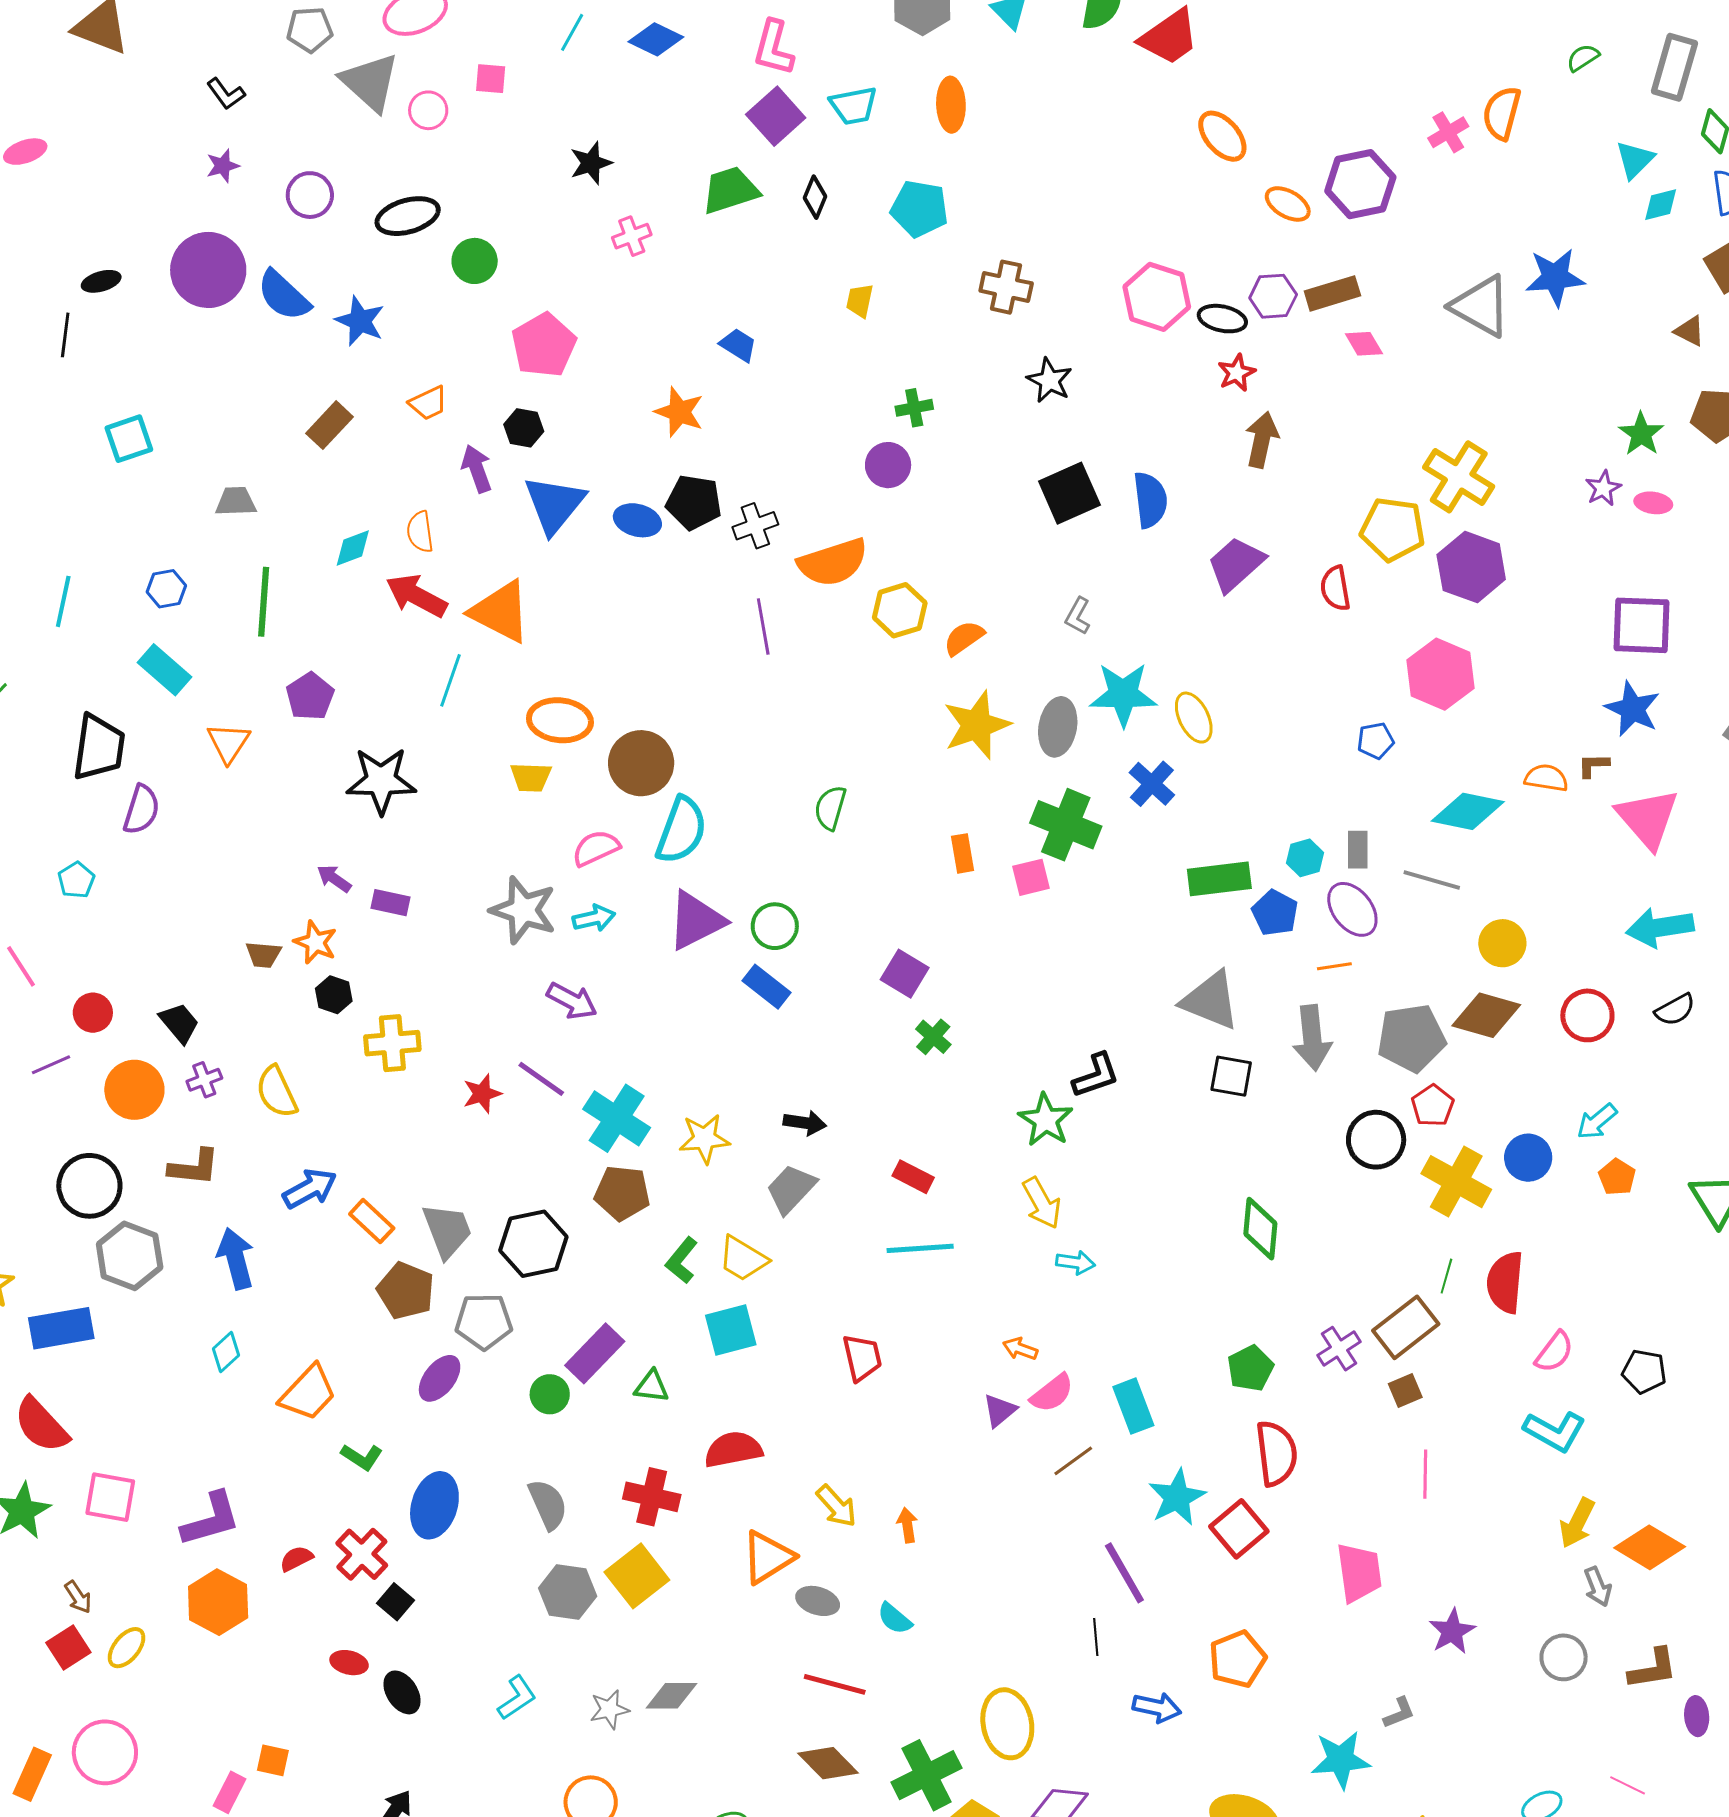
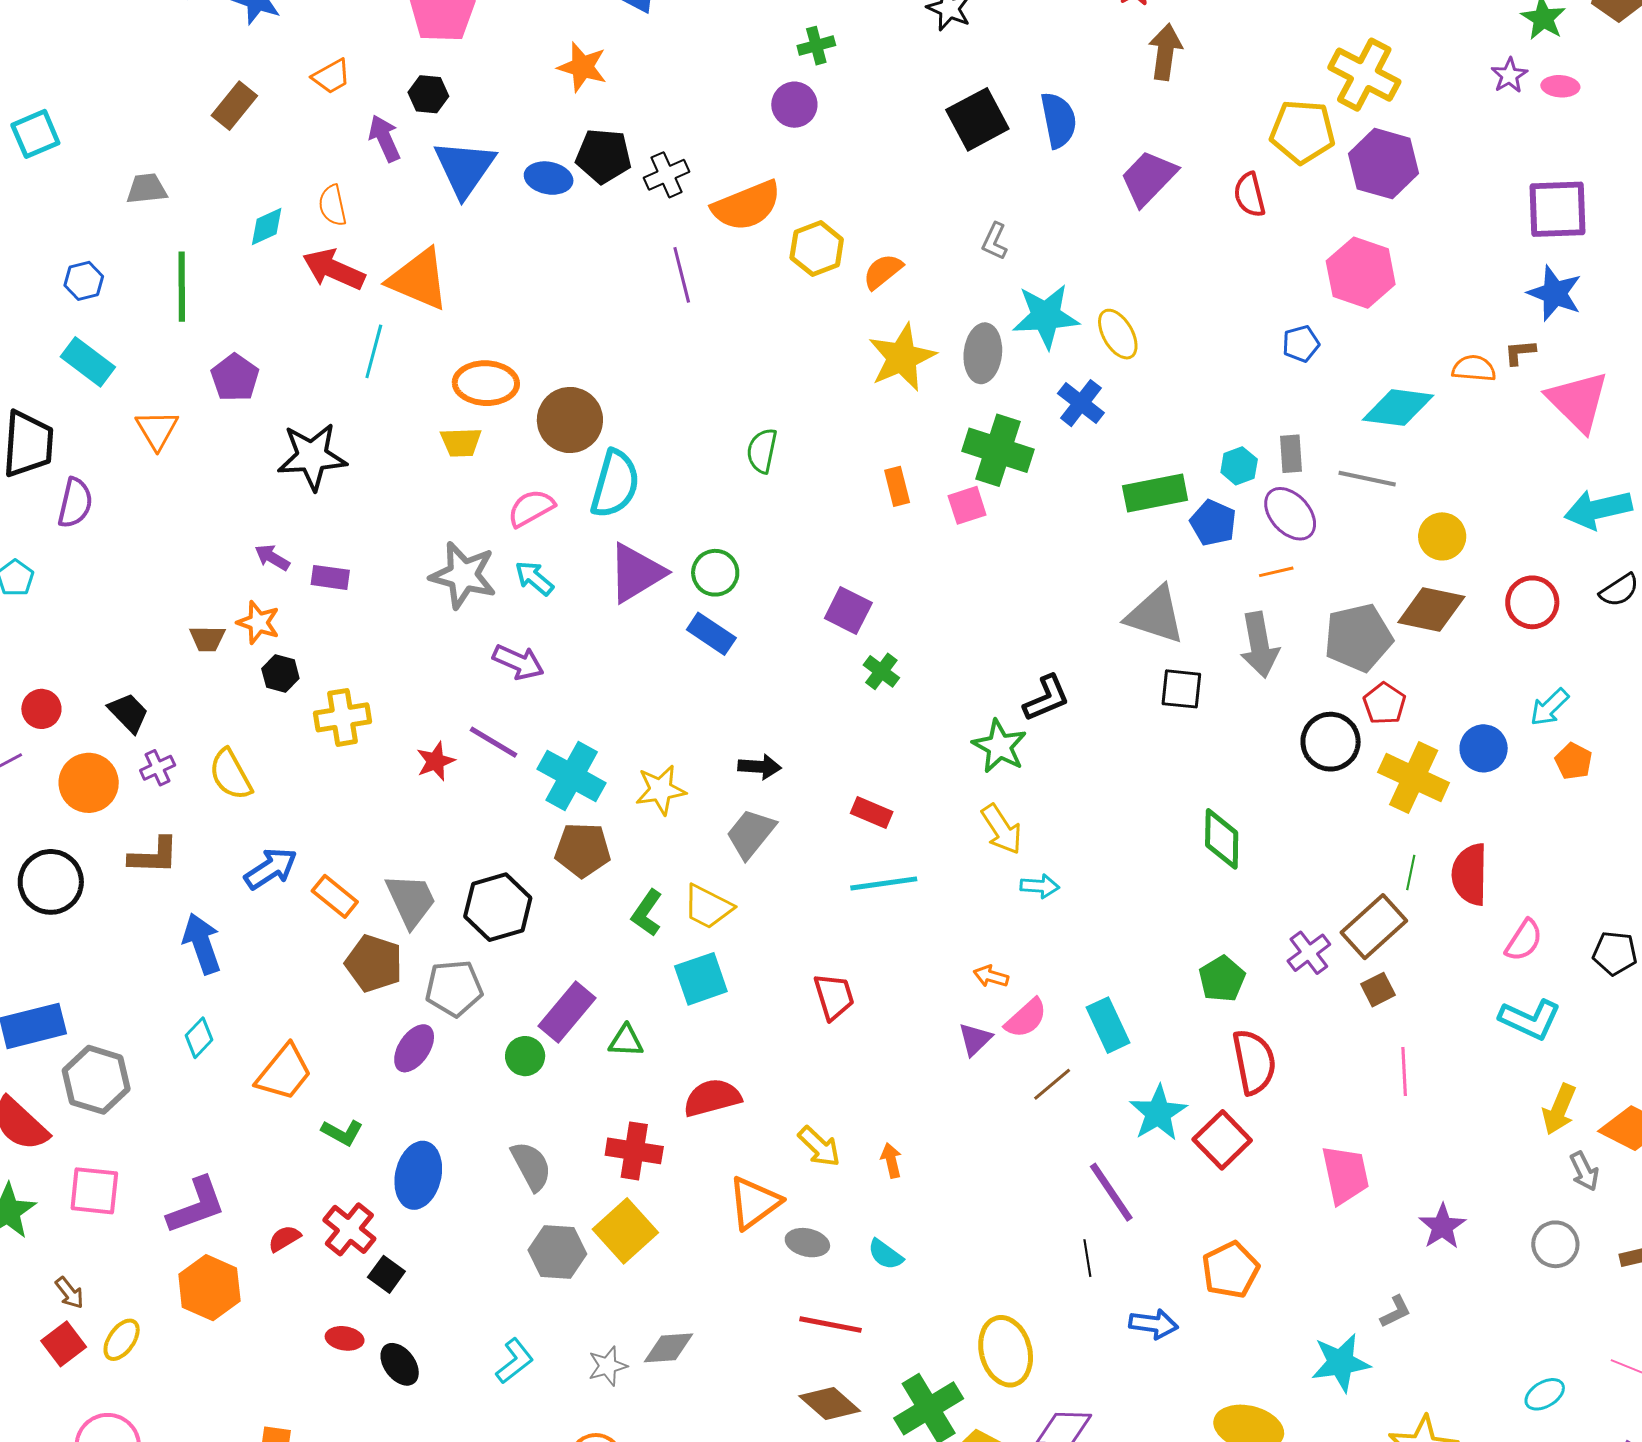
cyan arrow: (594, 918) -> (534, 578), turned -123
gray hexagon: (130, 1256) -> (96, 1080), moved

